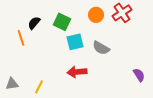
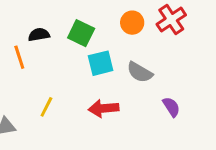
black semicircle: (34, 23) -> (39, 35), turned 40
purple semicircle: (139, 75) -> (171, 107), moved
yellow line: (39, 87) -> (46, 107), moved

